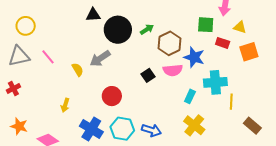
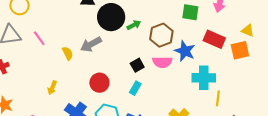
green square: (206, 25) -> (190, 12), moved
yellow triangle: (240, 27) -> (248, 31), moved
green arrow: (147, 29) -> (134, 25), moved
red rectangle: (223, 43) -> (214, 39), size x1.5
cyan rectangle: (190, 96) -> (135, 88), moved

